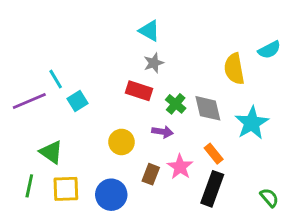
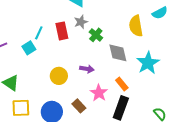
cyan line: (56, 79) -> (39, 33), moved, turned 56
red rectangle: (139, 91) -> (62, 31), moved, turned 60
green cross: (176, 104) -> (96, 35), moved
brown rectangle: (151, 174) -> (79, 106), moved, turned -64

